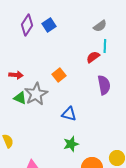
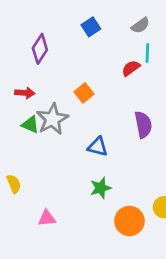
purple diamond: (27, 25) -> (40, 49), moved
blue square: (49, 25) -> (91, 27), moved
purple semicircle: (104, 85) -> (143, 125), moved

